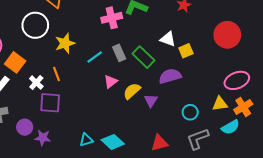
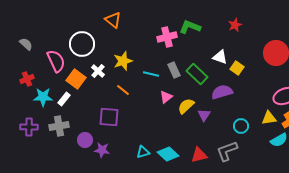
white circle: (35, 25) -> (82, 44), moved
yellow square: (186, 51) -> (237, 68), turned -32
cyan line: (95, 57) -> (151, 74), turned 49
orange line: (56, 74) -> (123, 90), moved, turned -32
white cross: (36, 83) -> (98, 71), moved
gray L-shape: (198, 139) -> (227, 151), moved
red triangle: (159, 143) -> (199, 155), moved

